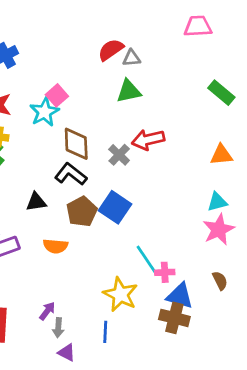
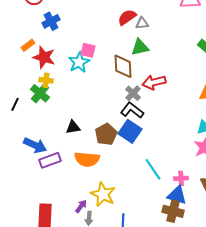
pink square: (57, 95) -> (88, 50), turned -35
brown diamond: (76, 144) -> (123, 66), moved
black L-shape: (71, 174) -> (132, 110), moved
orange semicircle: (55, 246) -> (87, 159), size x1.4
pink cross: (165, 272) -> (181, 178), moved
yellow star: (120, 294) -> (103, 194), moved

